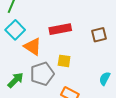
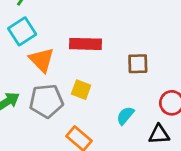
cyan semicircle: (105, 78) -> (125, 116), moved

